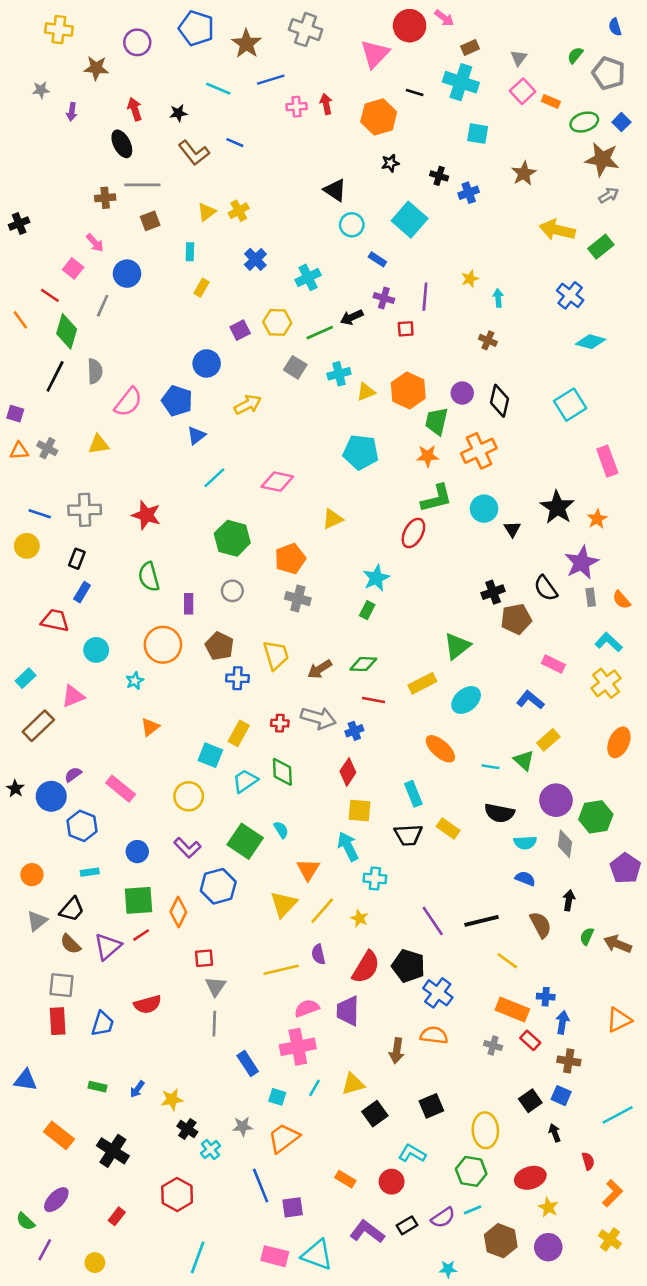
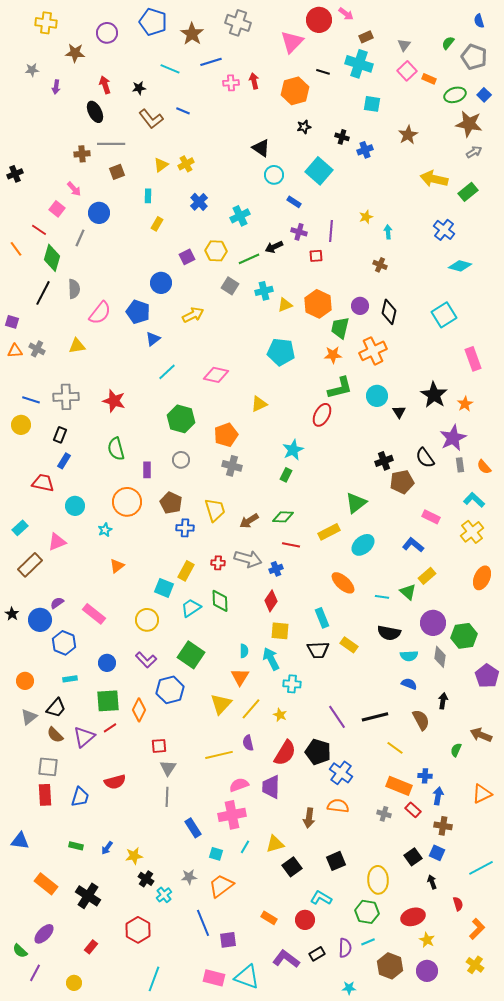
cyan semicircle: (281, 830) -> (244, 651), moved, turned 32
green semicircle: (587, 936) -> (456, 750), moved
purple semicircle: (443, 1218) -> (345, 948), turned -54

